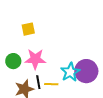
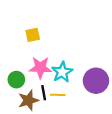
green circle: (13, 61) -> (16, 80), moved
cyan star: (70, 72) -> (62, 72), moved

